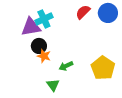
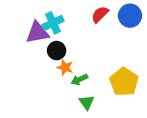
black circle: (39, 46) -> (57, 51), moved
orange star: (44, 56) -> (65, 67), moved
green triangle: (53, 85) -> (87, 102), moved

